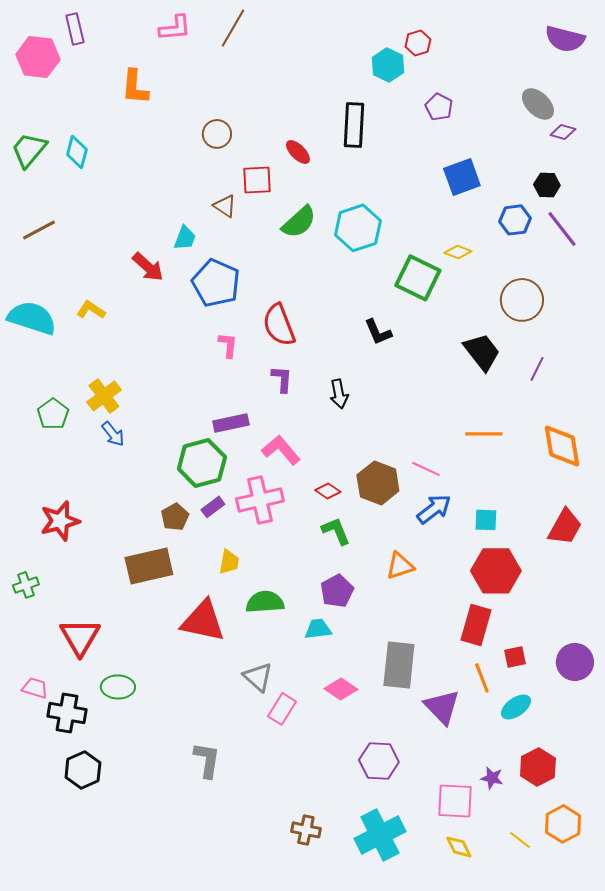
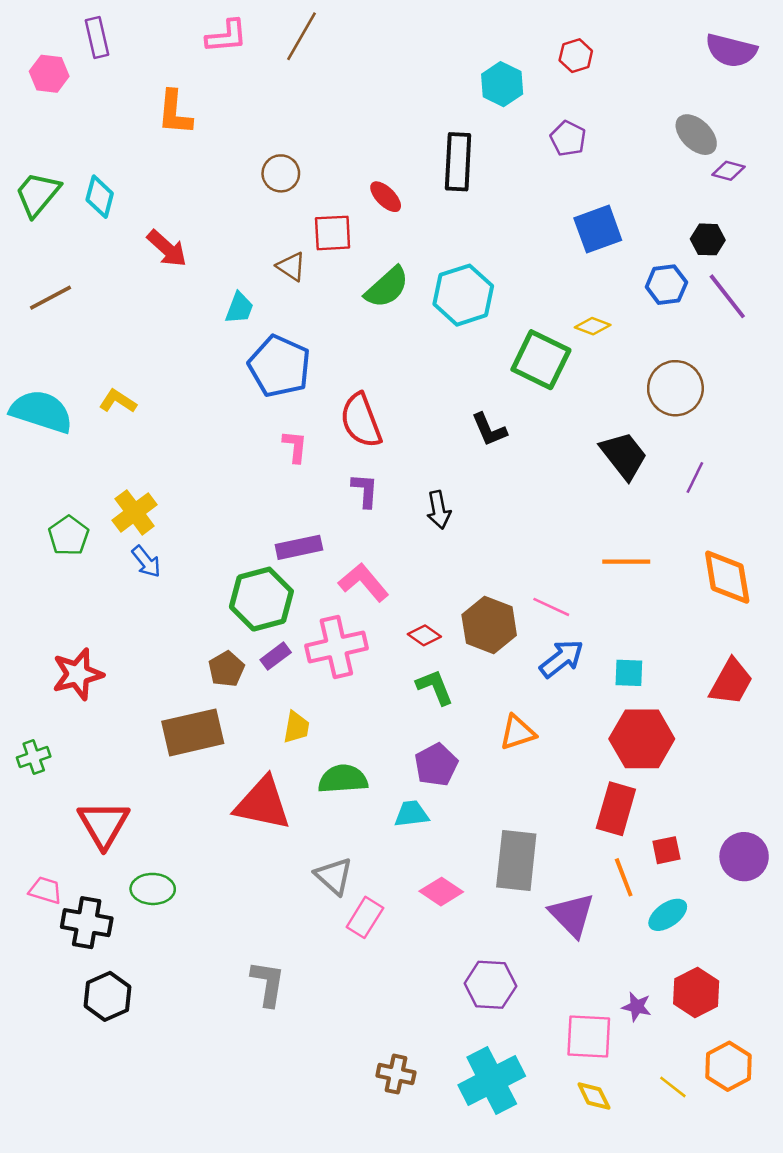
red hexagon: (418, 43) -> (576, 56), moved
pink hexagon: (38, 57) -> (49, 74), size x0.7
red arrow: (148, 267) -> (167, 248), moved

